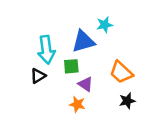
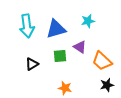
blue triangle: (83, 41) -> (56, 29), moved
cyan arrow: (46, 50) -> (27, 26), moved
purple triangle: (86, 84) -> (80, 47), moved

